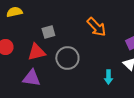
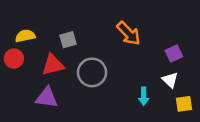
yellow semicircle: (14, 12) -> (25, 36), moved

